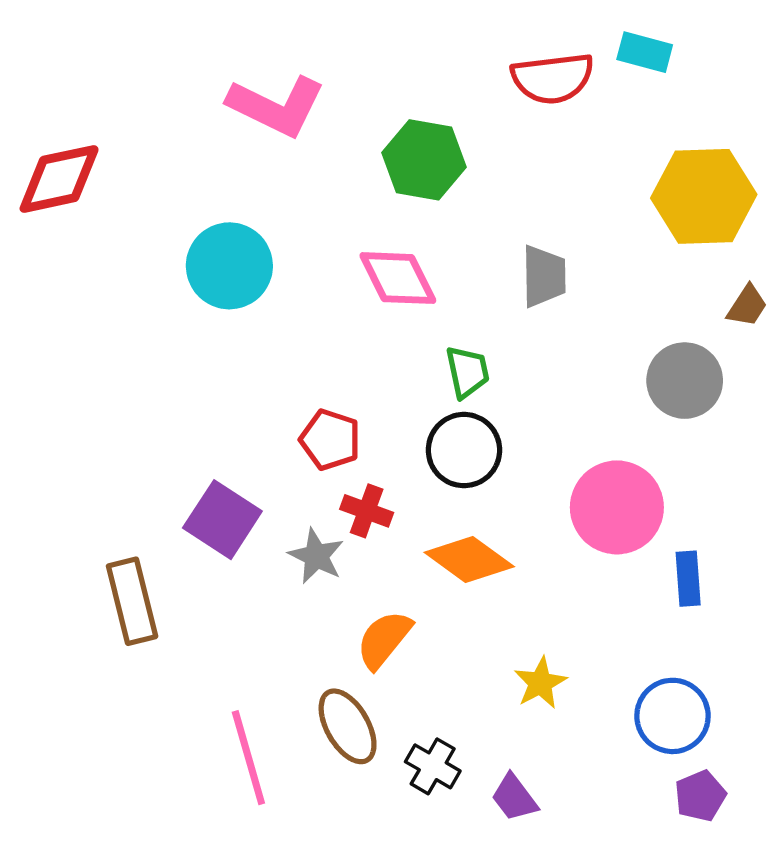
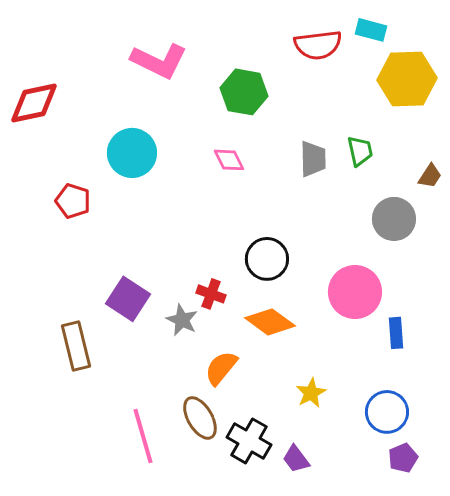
yellow hexagon: (704, 196) -> (407, 79), moved
pink diamond: (398, 278) -> (229, 160), size x0.7
green trapezoid: (467, 372) -> (360, 151), moved
red pentagon: (330, 440) -> (73, 201), moved
black cross: (433, 766) -> (249, 441), size x1.4

